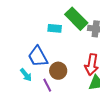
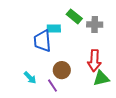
green rectangle: (76, 19) -> (74, 16), size x0.7
blue trapezoid: (38, 57) -> (42, 41), moved, turned 30

